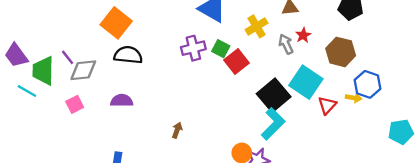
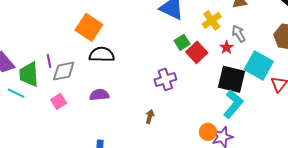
red star: (303, 35) -> (226, 47), moved
purple cross: (193, 48) -> (165, 79), moved
green square: (221, 49) -> (182, 42), turned 35
purple line: (68, 57) -> (49, 61), turned 32
black square: (274, 95) -> (232, 79), turned -32

